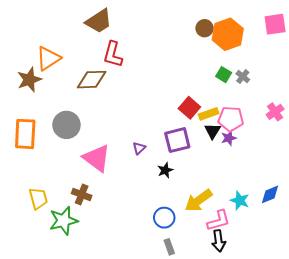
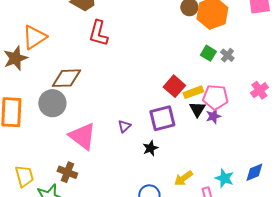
brown diamond: (92, 80) -> (66, 78), moved
yellow arrow: (198, 200) -> (183, 178), size x0.7

